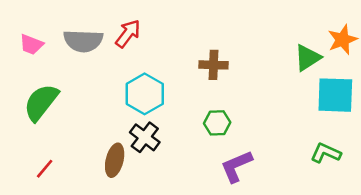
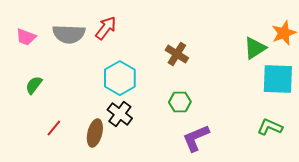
brown cross: (214, 65) -> (177, 54), turned 30
green semicircle: (41, 102) -> (34, 85), size x0.6
red line: (45, 169) -> (54, 128), moved

